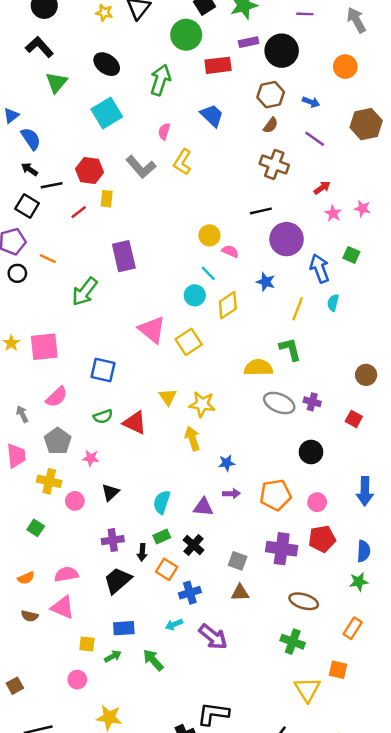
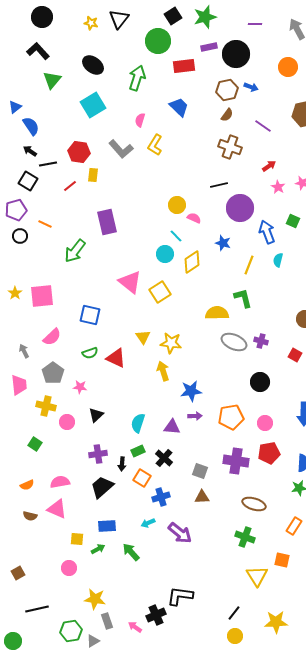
blue arrow: (311, 102) -> (251, 87), moved
blue star: (227, 463) -> (191, 391), size x1.5

